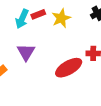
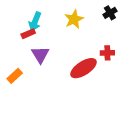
red rectangle: (38, 14) -> (28, 34), moved

